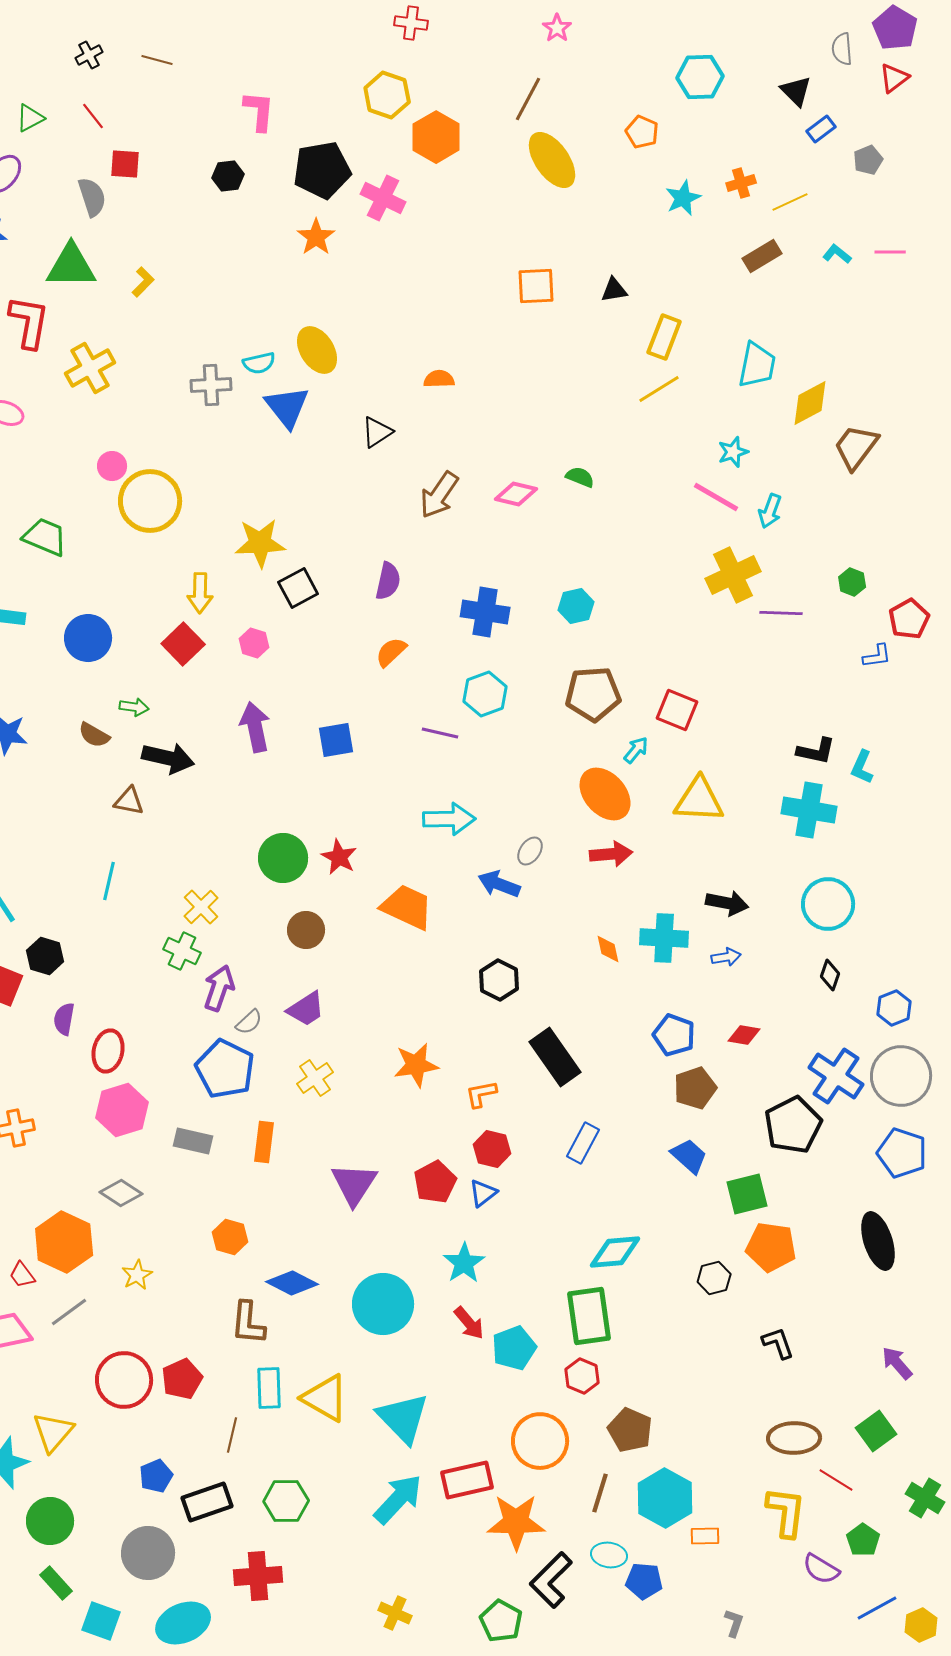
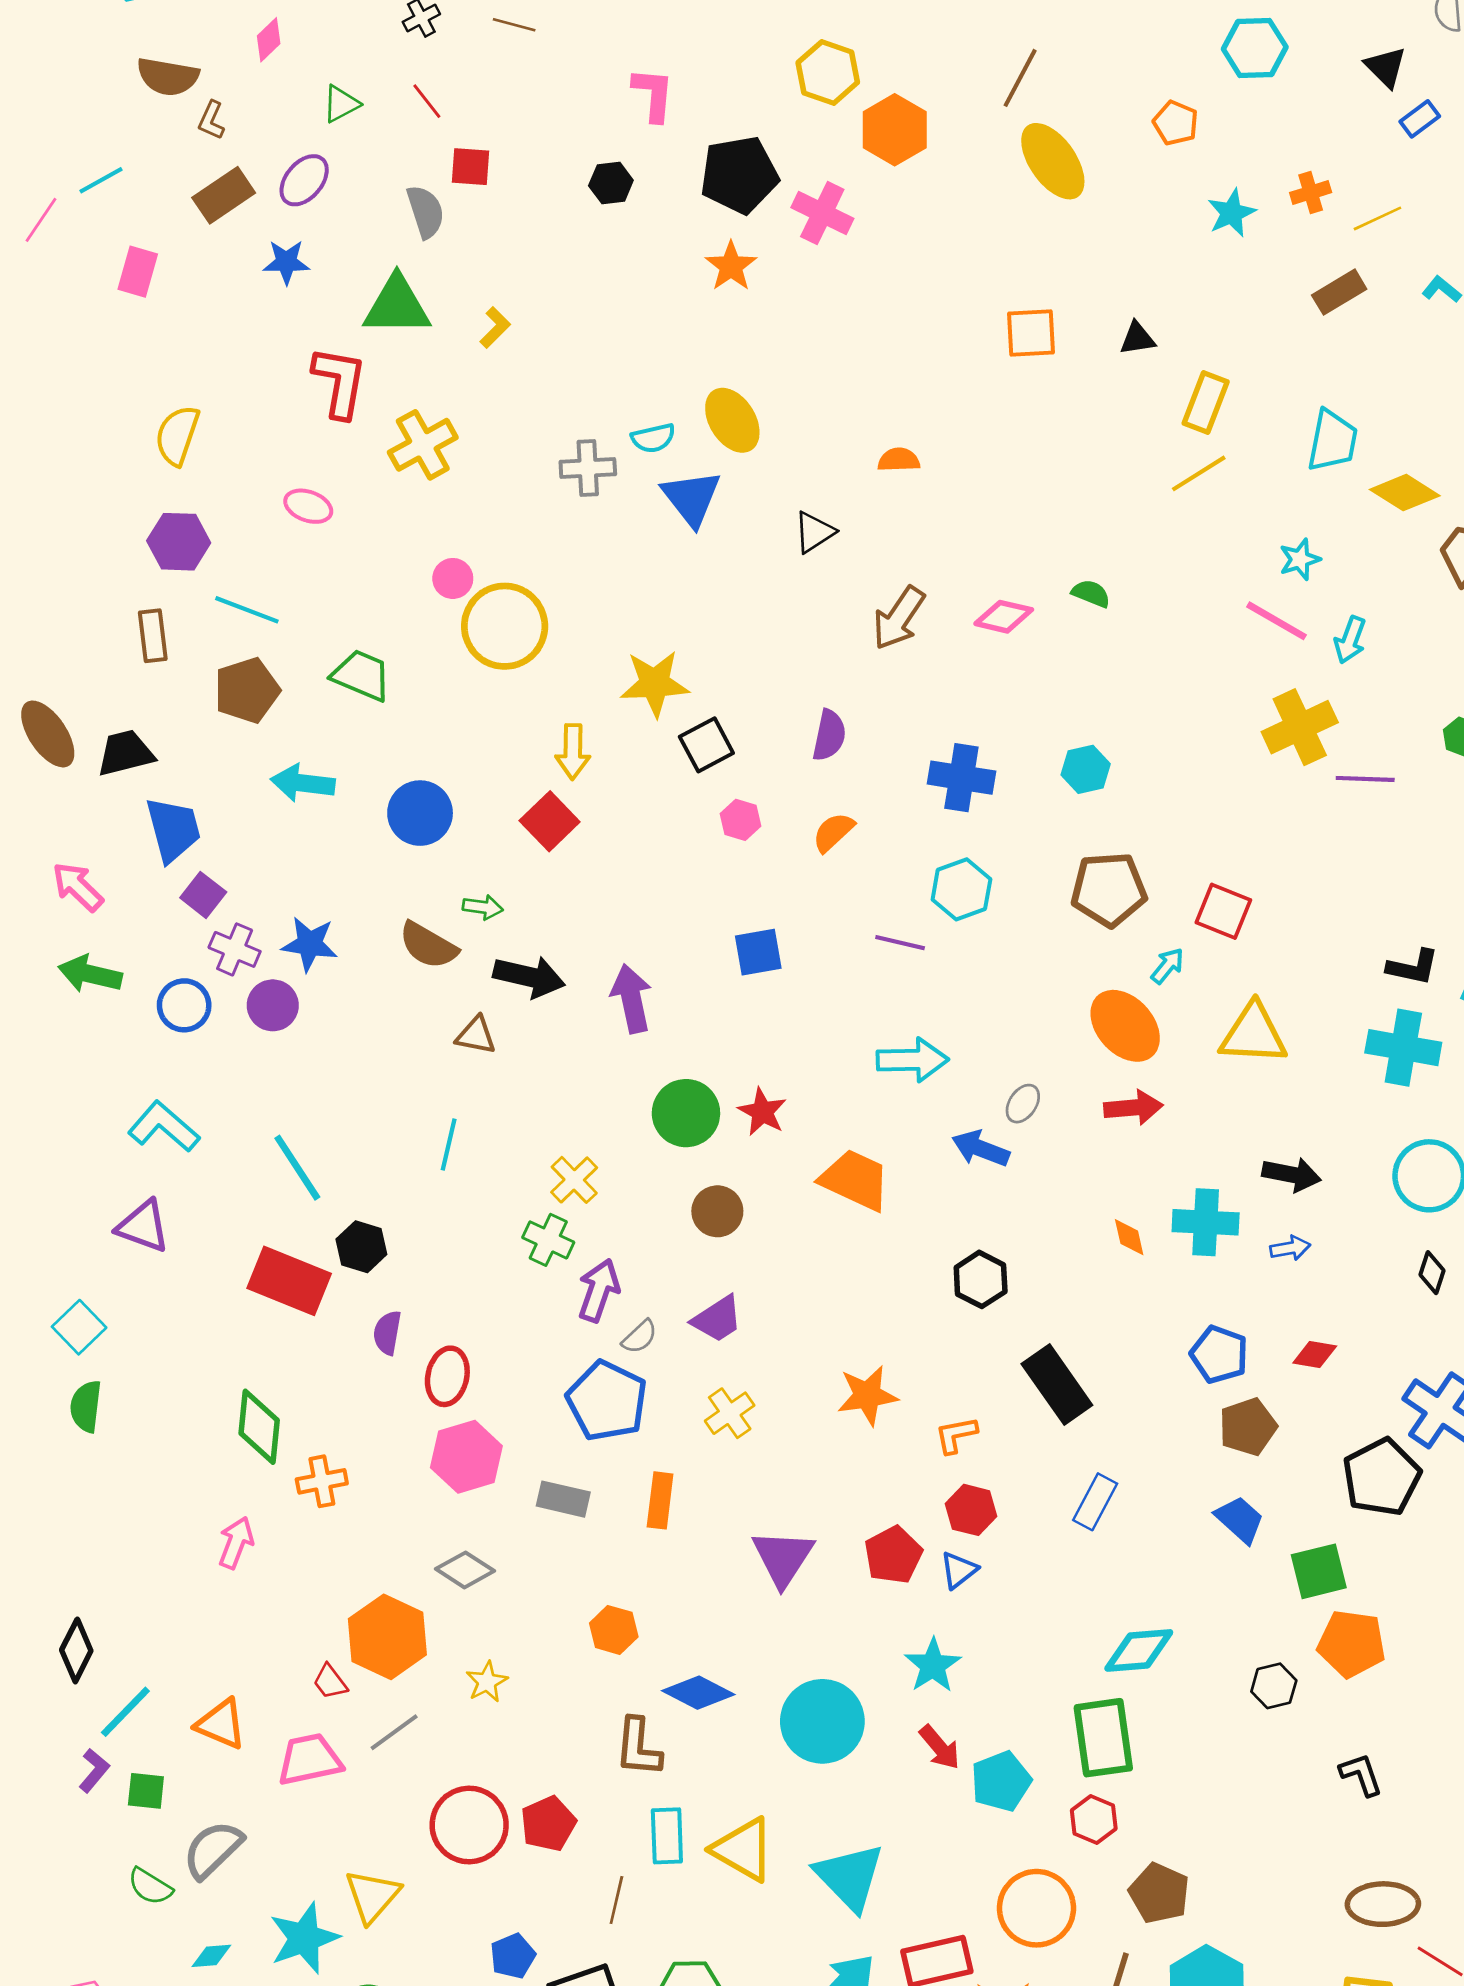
yellow diamond: (810, 403) -> (1405, 493), turned 60
pink hexagon: (254, 643) -> (741, 820), moved
purple arrow: (255, 727) -> (631, 999), moved
brown semicircle: (94, 735) -> (428, 945), size x1.4

